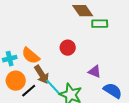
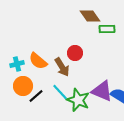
purple triangle: (95, 72) -> (102, 91), moved, size x1.6
brown arrow: (42, 75) -> (62, 67), moved

